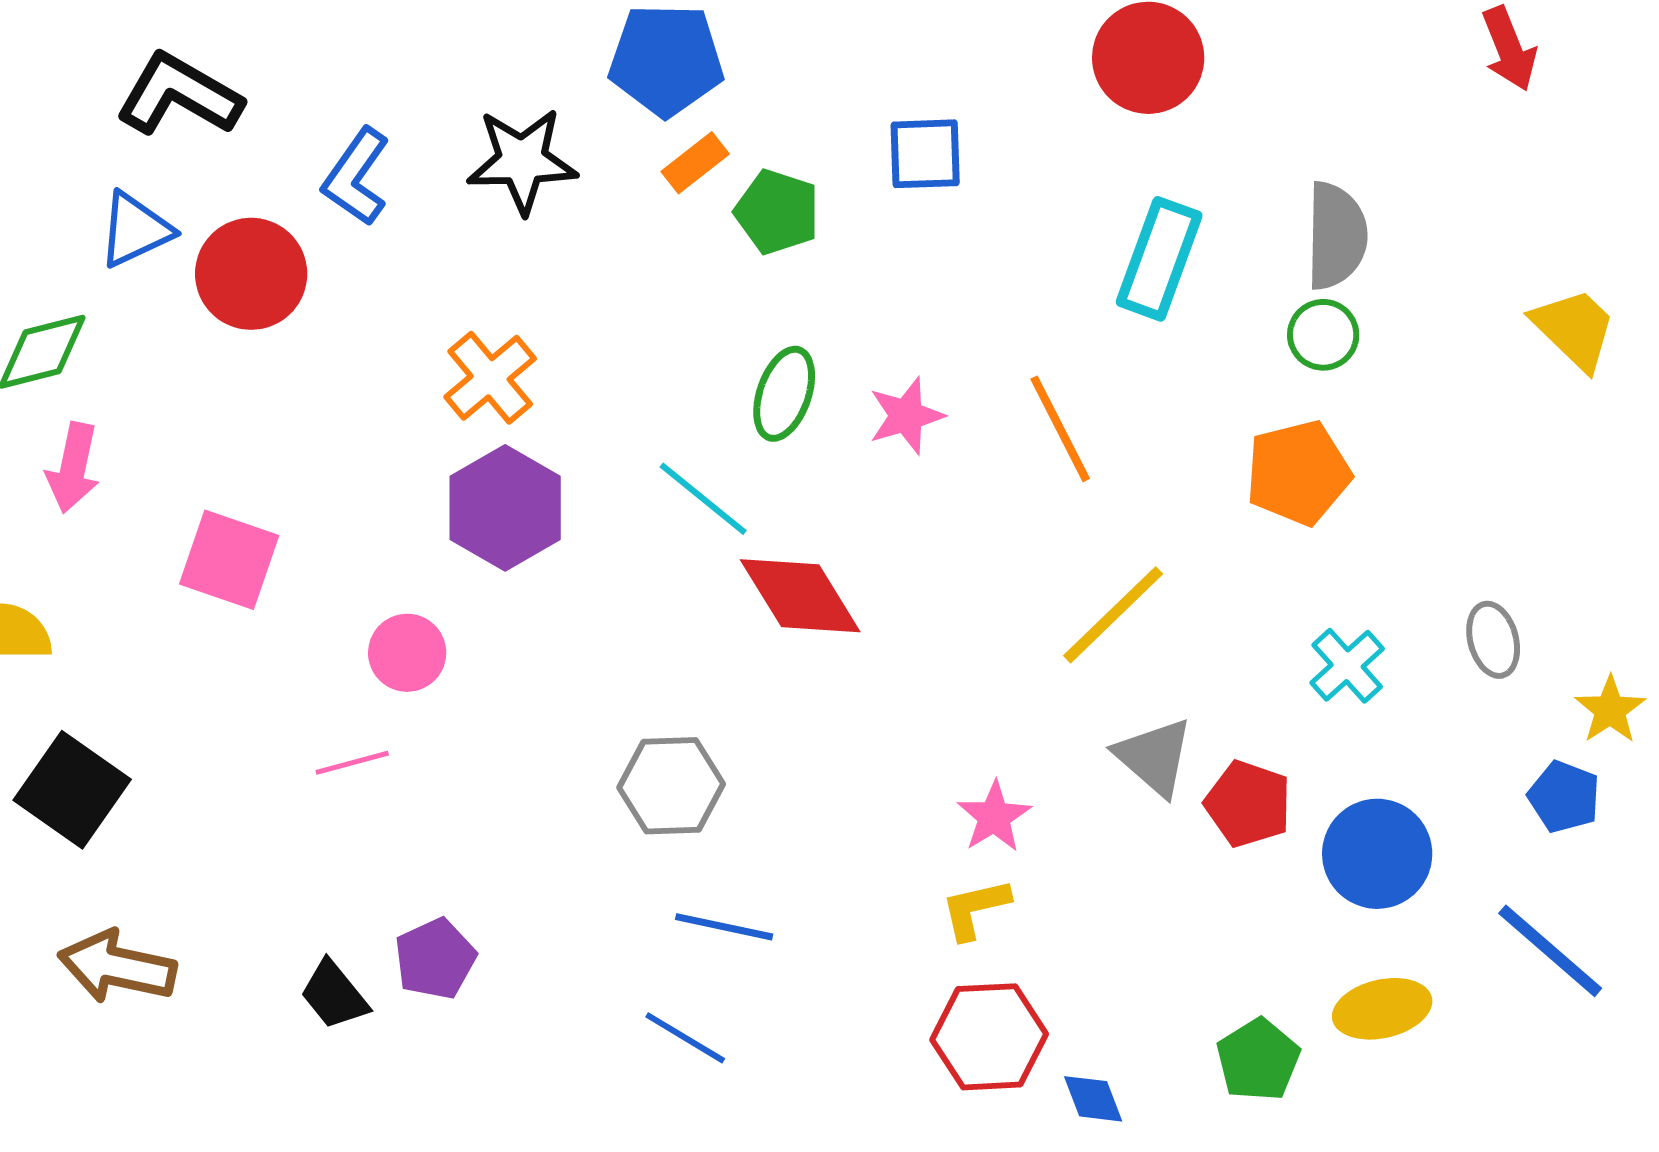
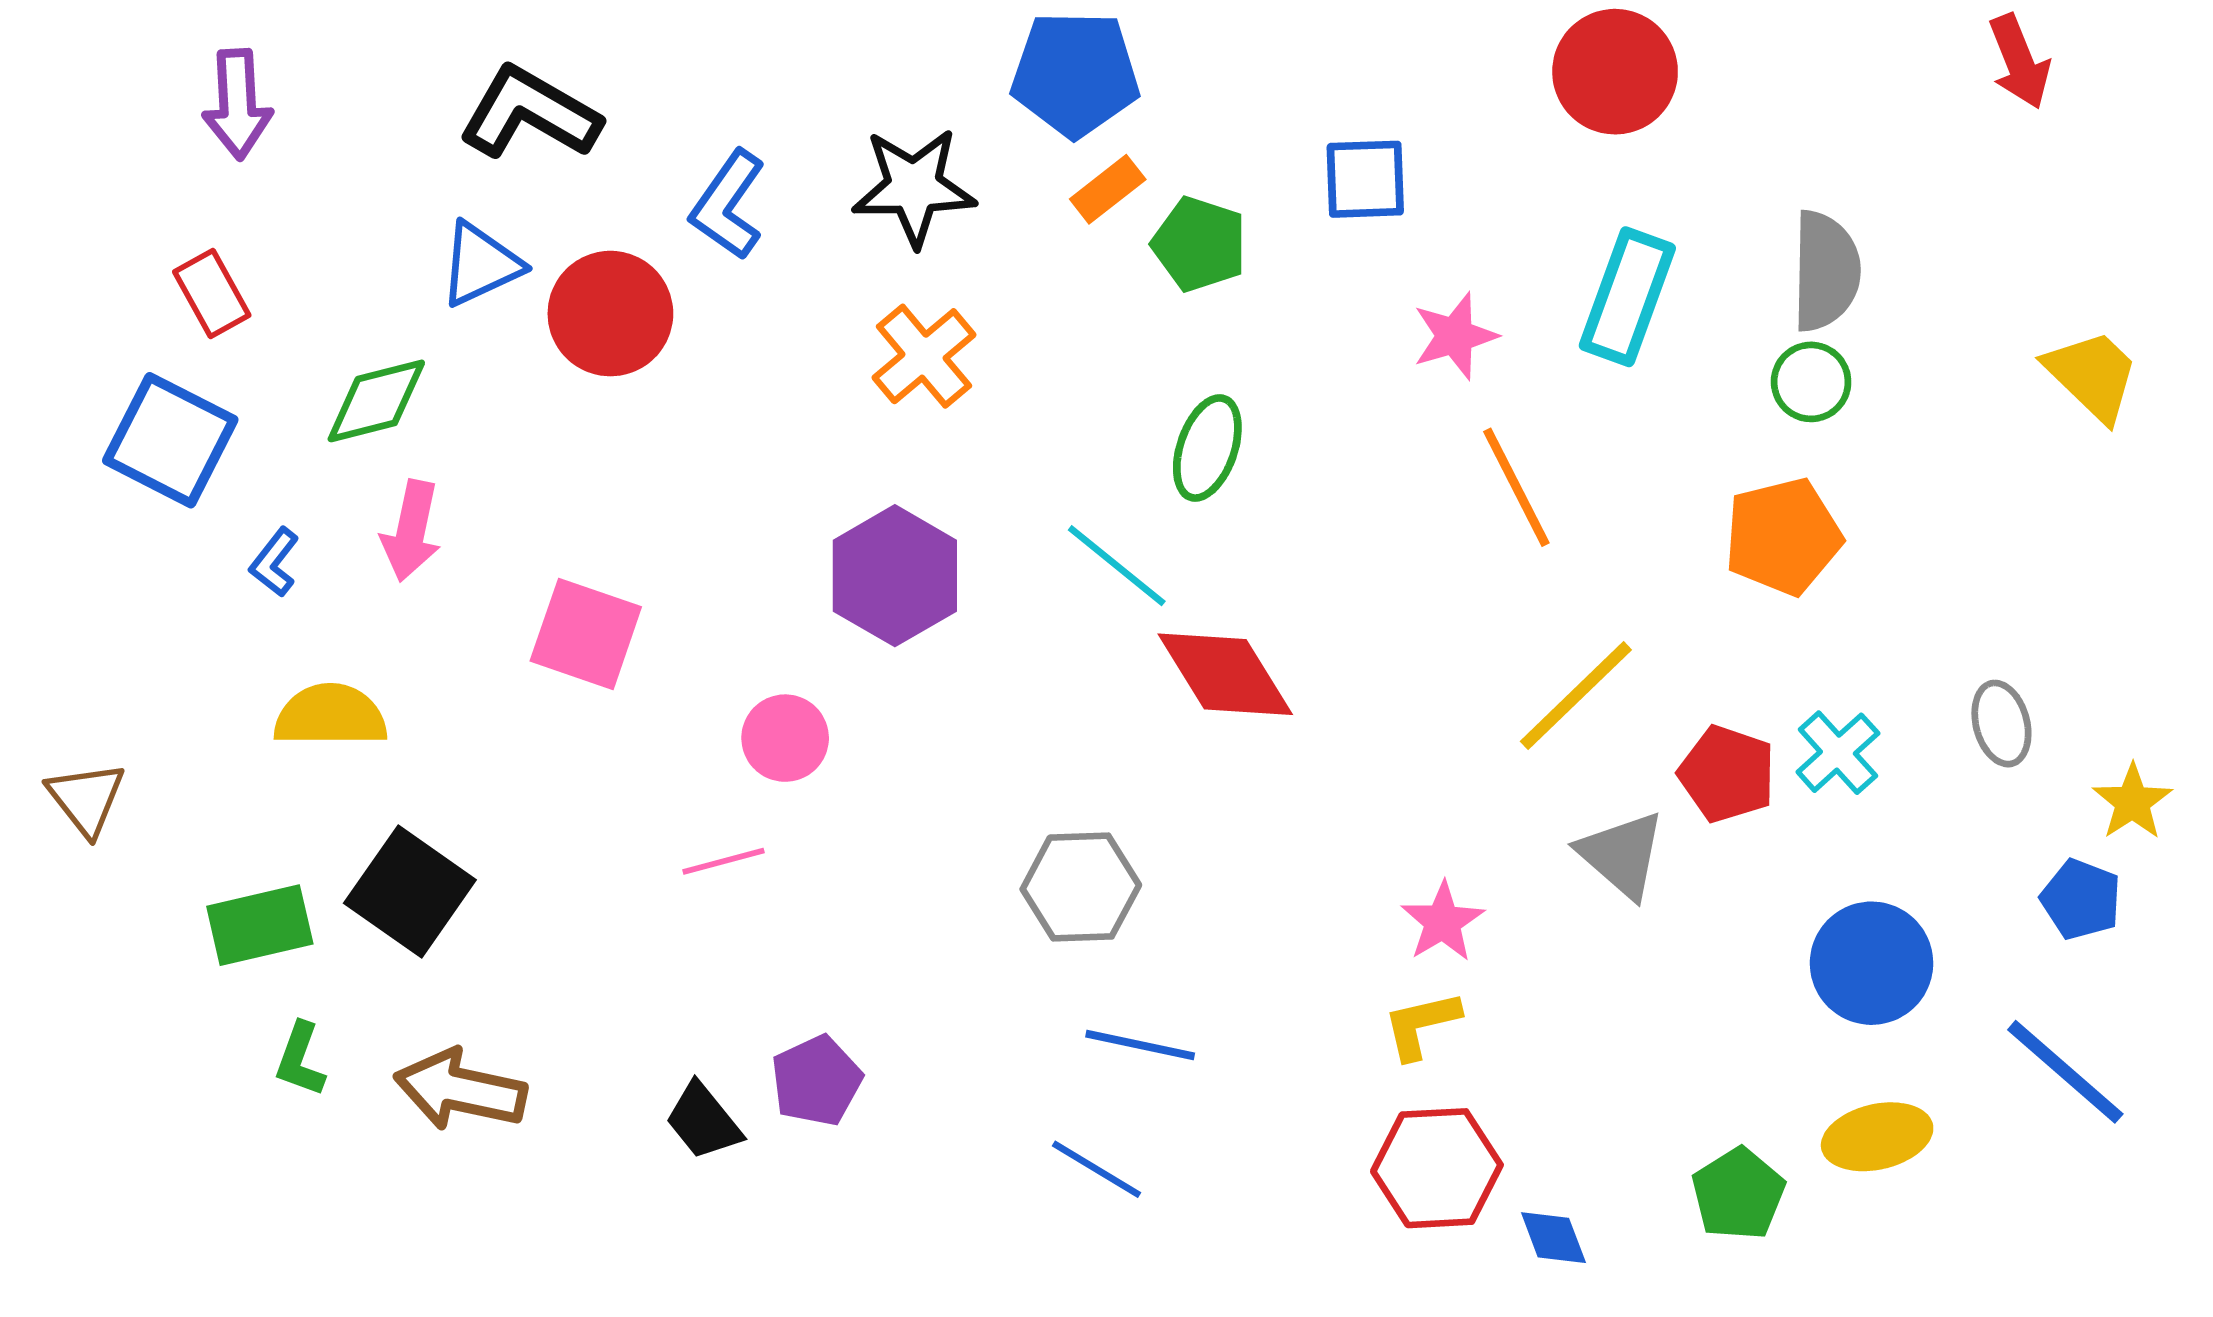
orange cross: (490, 378) -> (924, 356), moved
pink star: (906, 416) -> (1455, 336), moved
red pentagon: (1248, 804) -> (1727, 774), moved

